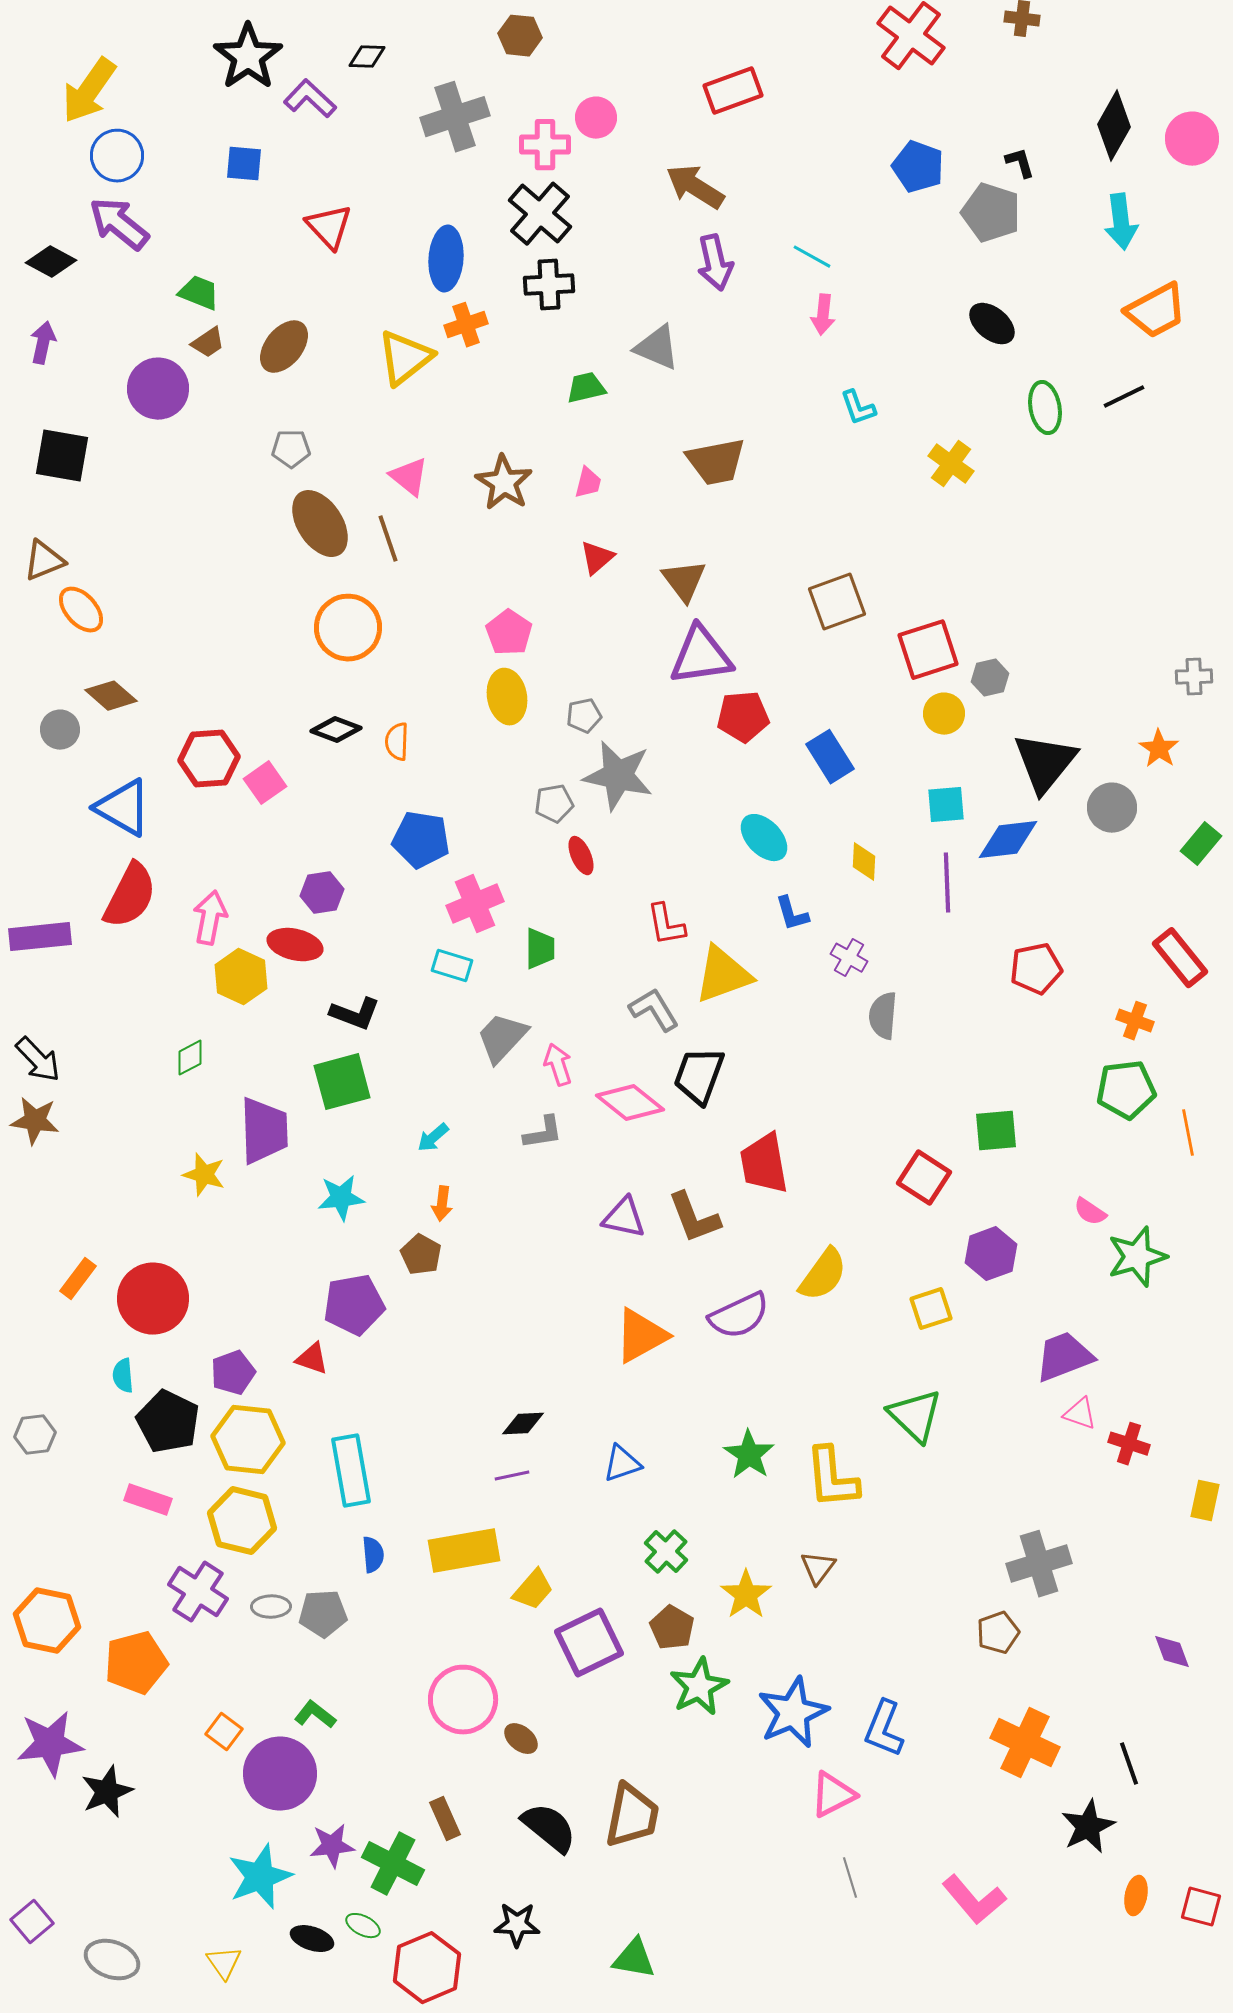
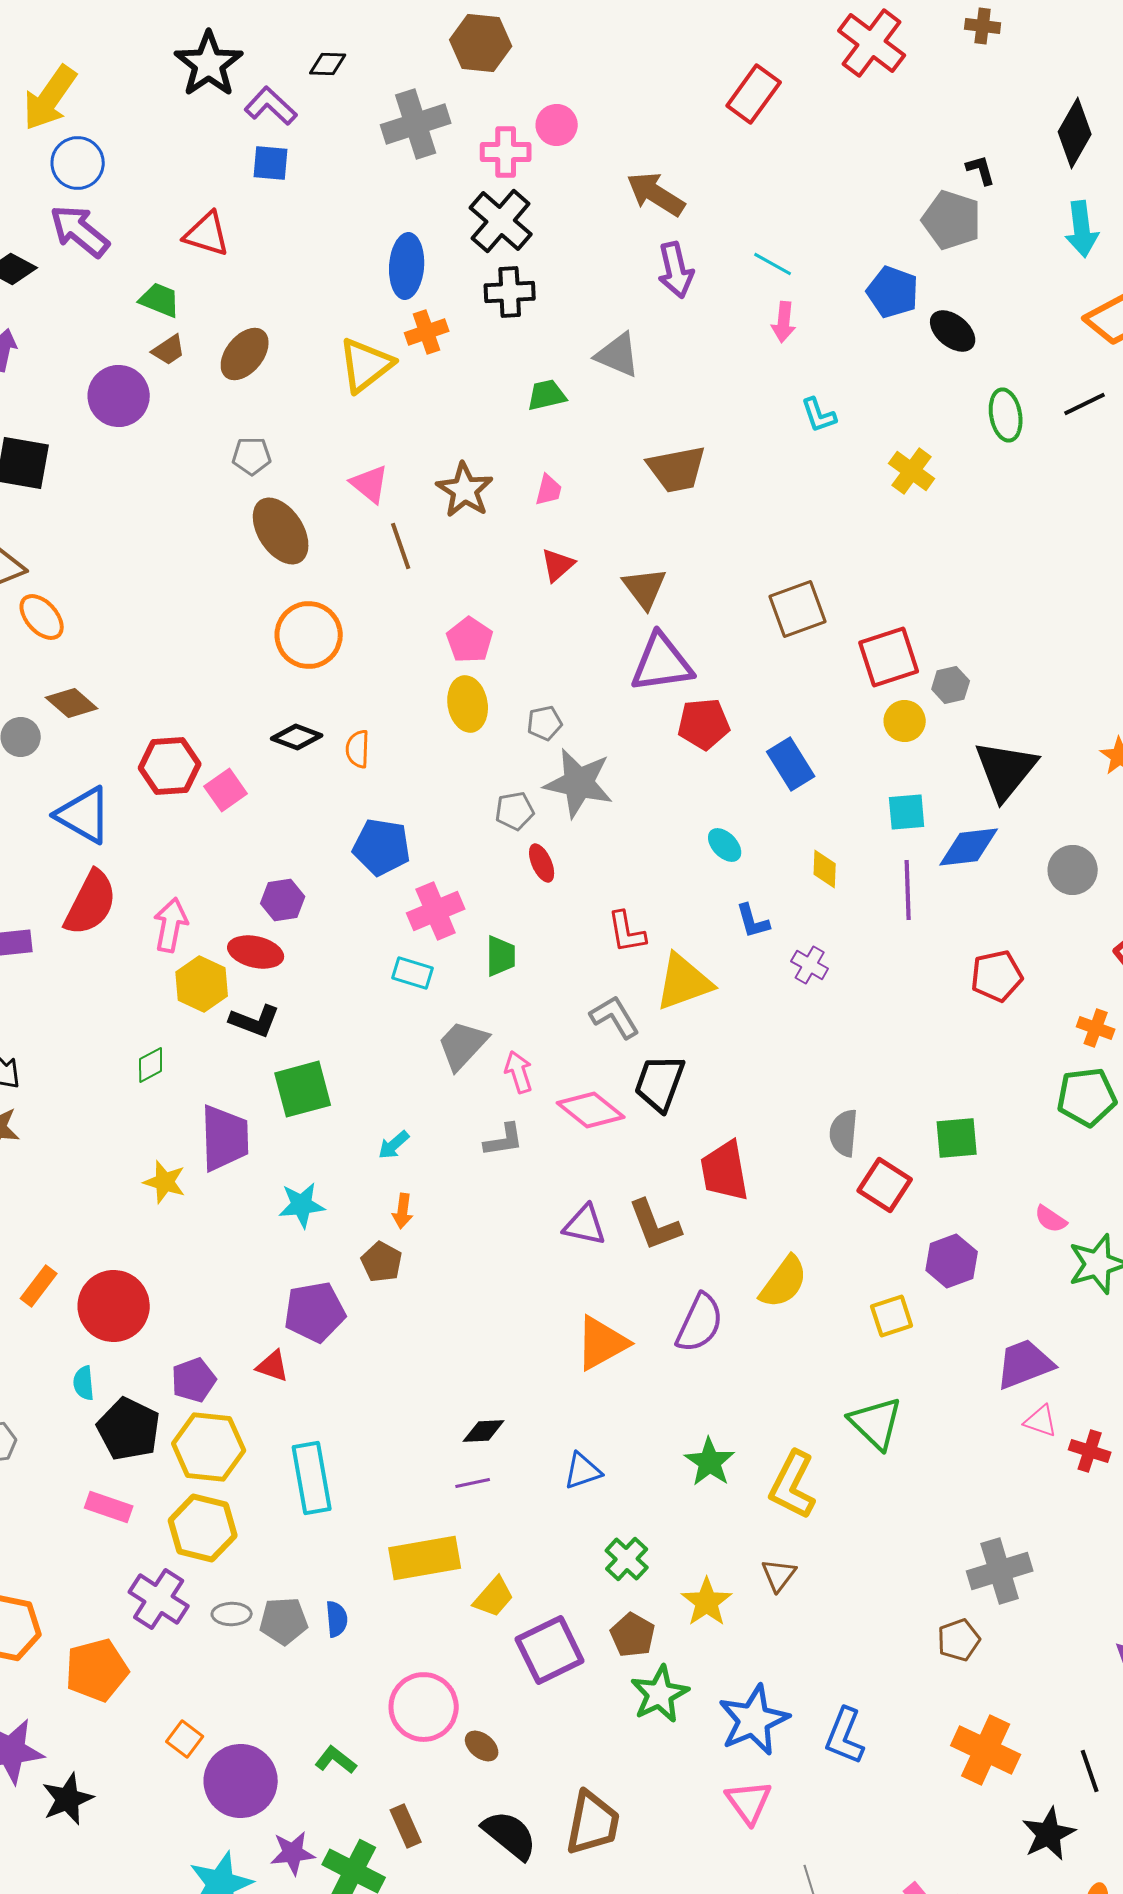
brown hexagon: (520, 36) -> (481, 43), size x1.4
red rectangle: (733, 91) -> (754, 94), moved, turned -34
blue square: (244, 164) -> (271, 163), moved
blue pentagon: (918, 167) -> (893, 292), moved
red triangle: (329, 227) -> (207, 234), moved, turned -30
brown line: (388, 539) -> (401, 546), moved
gray circle: (1112, 808) -> (1073, 870), moved
cyan ellipse: (764, 838) -> (725, 845), size x0.7
black L-shape: (355, 1014) -> (255, 1021), moved
gray semicircle: (883, 1016) -> (844, 1133), moved
purple semicircle: (739, 1316) -> (700, 1323), turned -40
yellow L-shape: (832, 1478) -> (793, 1485), turned 32
blue semicircle: (373, 1555) -> (337, 1619), moved
green L-shape: (315, 1715) -> (336, 1760), moved
pink triangle: (833, 1795) -> (749, 1802), moved, turned -39

